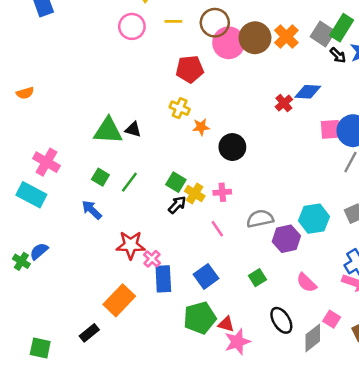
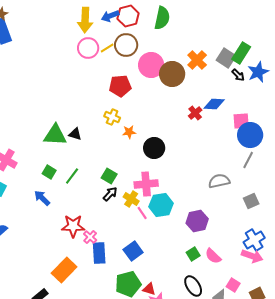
yellow line: (173, 21) -> (107, 48), turned -32
brown circle: (215, 23) -> (126, 45), moved
pink circle: (132, 26) -> (88, 48), moved
brown circle: (255, 38) -> (172, 74), moved
pink square: (330, 129) -> (241, 121), moved
pink cross: (222, 192) -> (146, 184), size x1.6
yellow cross: (195, 194) -> (131, 199), moved
gray semicircle: (260, 219) -> (219, 181), moved
cyan hexagon: (314, 219) -> (161, 205), moved
green square: (257, 278) -> (193, 254), moved

